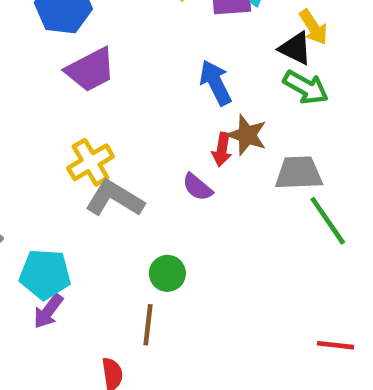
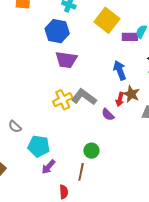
purple trapezoid: (90, 70) -> (66, 60), turned 30
gray L-shape: (115, 199) -> (84, 97), moved
purple arrow: (48, 311) -> (48, 167), moved

